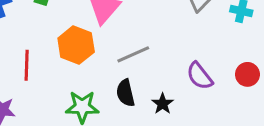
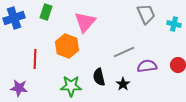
gray line: (133, 54) -> (124, 52), moved
purple semicircle: (200, 76) -> (147, 66), turned 120

